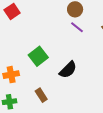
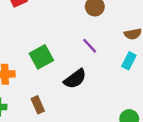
purple line: (77, 27) -> (90, 46), moved

